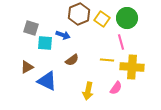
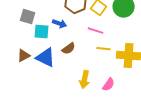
pink line: (121, 42) -> (96, 31), moved, turned -56
blue triangle: (47, 81) -> (46, 58), moved
pink semicircle: (116, 88) -> (109, 85), moved

